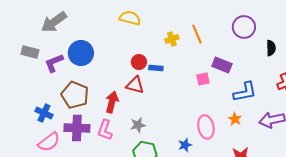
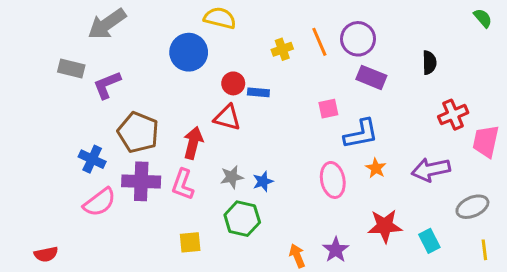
purple circle: (244, 27) -> (358, 39), moved
blue circle: (81, 53) -> (189, 52), moved
purple rectangle: (222, 65) -> (371, 77), moved
blue L-shape: (245, 92) -> (361, 134), moved
blue star: (185, 145) -> (263, 181), moved

